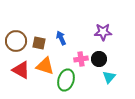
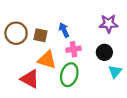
pink cross: (81, 59) -> (74, 49), moved
red triangle: (21, 70) -> (30, 79), moved

